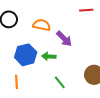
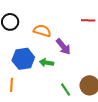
green line: (60, 82) -> (66, 90), moved

